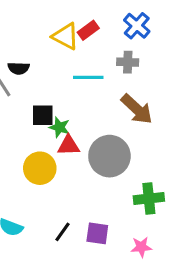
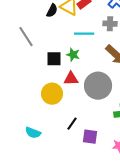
black semicircle: (19, 68) -> (52, 11), moved, turned -64
green star: (59, 127) -> (73, 55), moved
black line: (62, 232) -> (72, 124), moved

